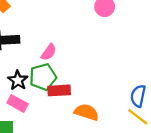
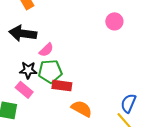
pink semicircle: (49, 52) -> (46, 50), moved
black star: (18, 80) -> (28, 70), turned 30

